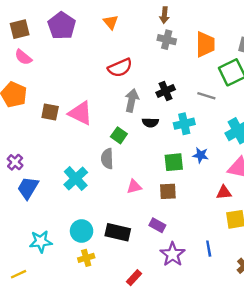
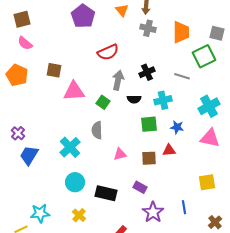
orange triangle: (111, 22) -> (122, 10), moved
purple pentagon: (62, 26) -> (83, 16), moved
brown square: (50, 112) -> (54, 70), moved
pink triangle: (80, 113) -> (74, 91), turned -30
green square: (119, 135) -> (103, 102), moved
green square: (174, 162) -> (149, 124), moved
red triangle: (224, 193) -> (169, 150), moved
cyan circle: (82, 231) -> (75, 182), moved
cyan star: (41, 242) -> (40, 213), moved
yellow cross: (86, 258) -> (79, 215), turned -32

